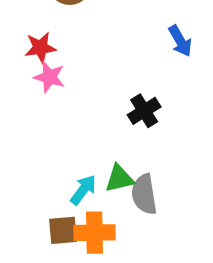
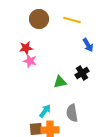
black cross: (144, 111) -> (82, 73), moved
green triangle: (119, 178) -> (60, 82), moved

